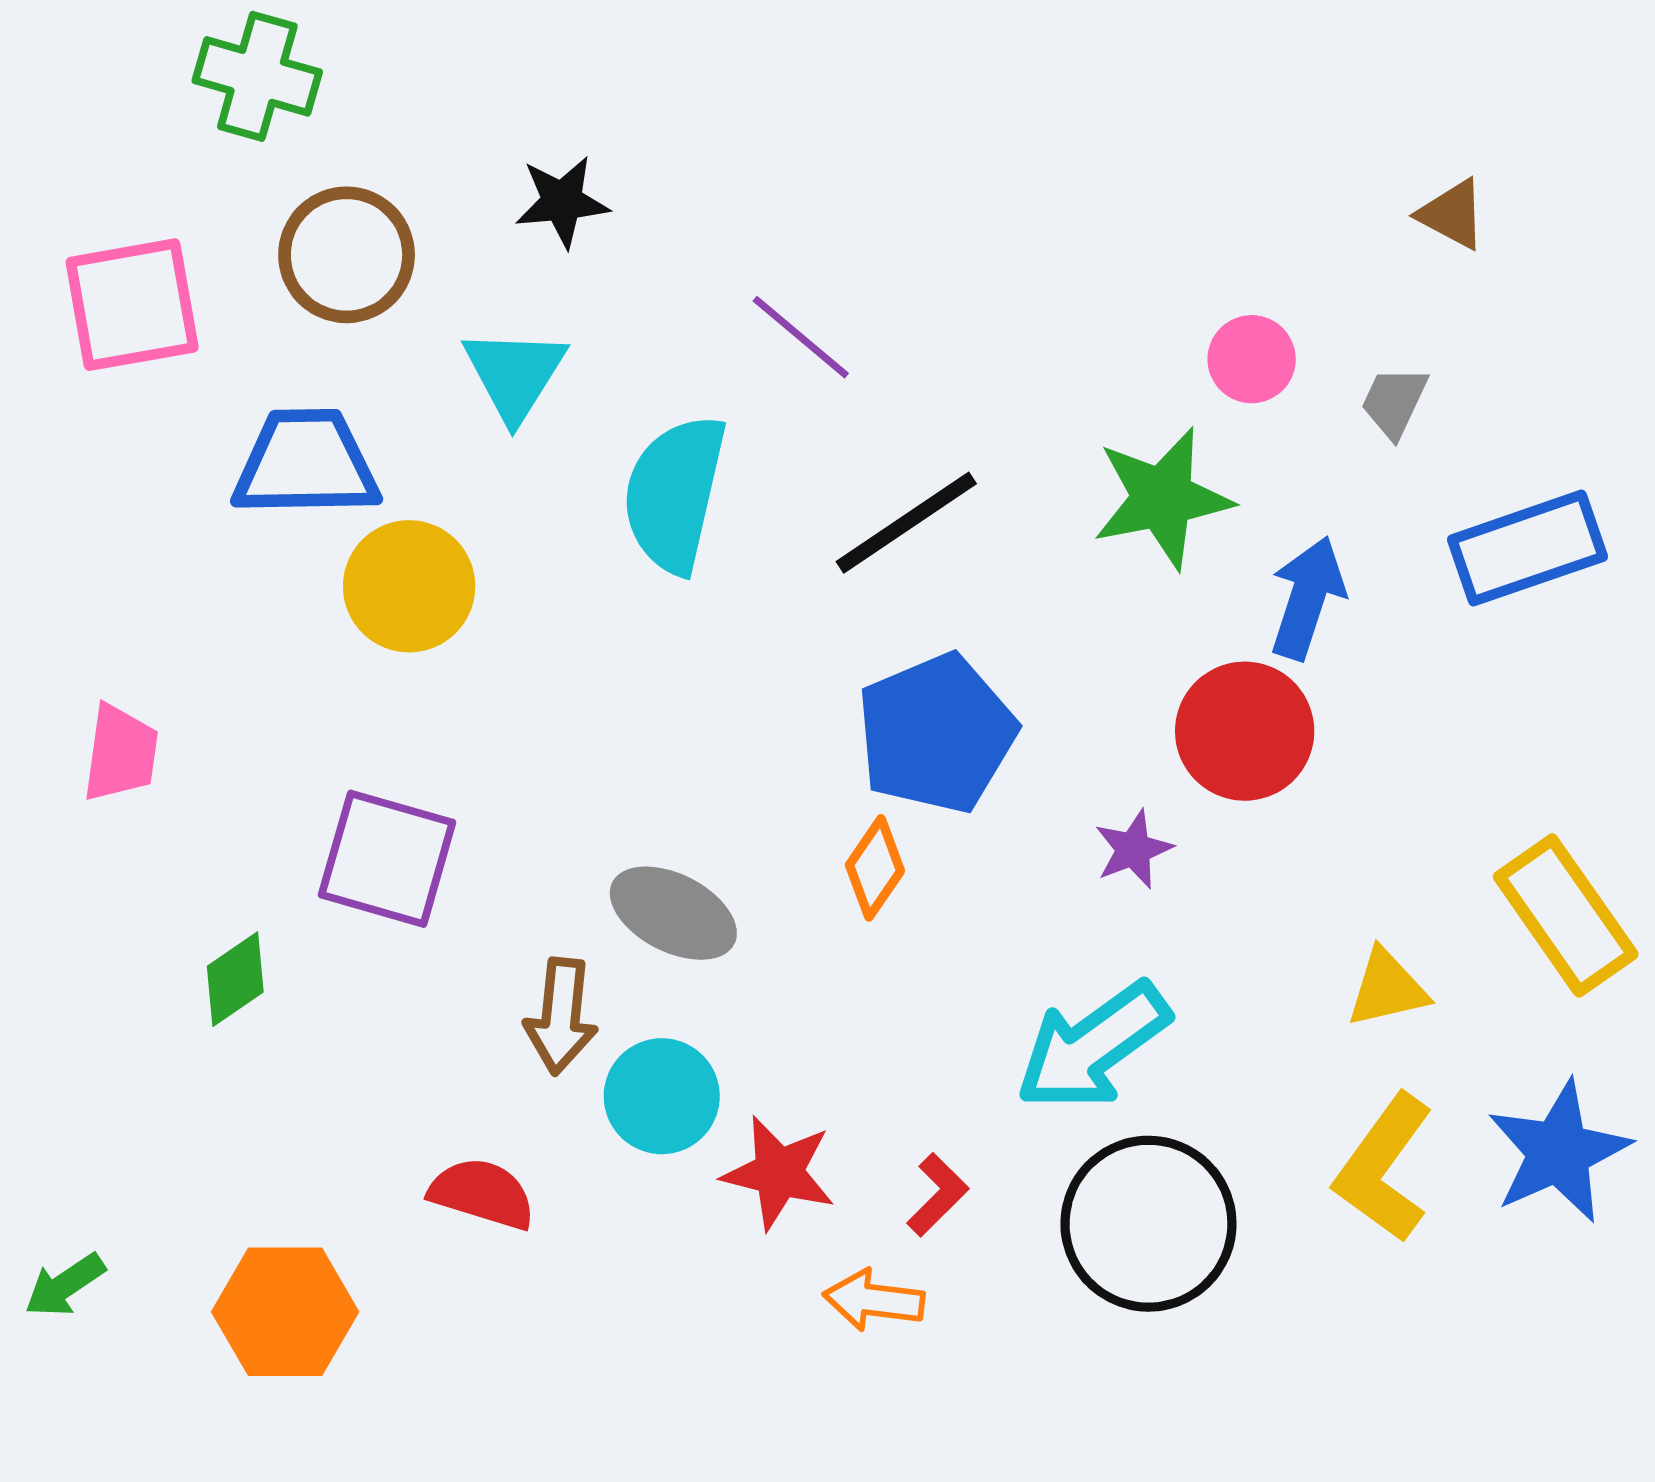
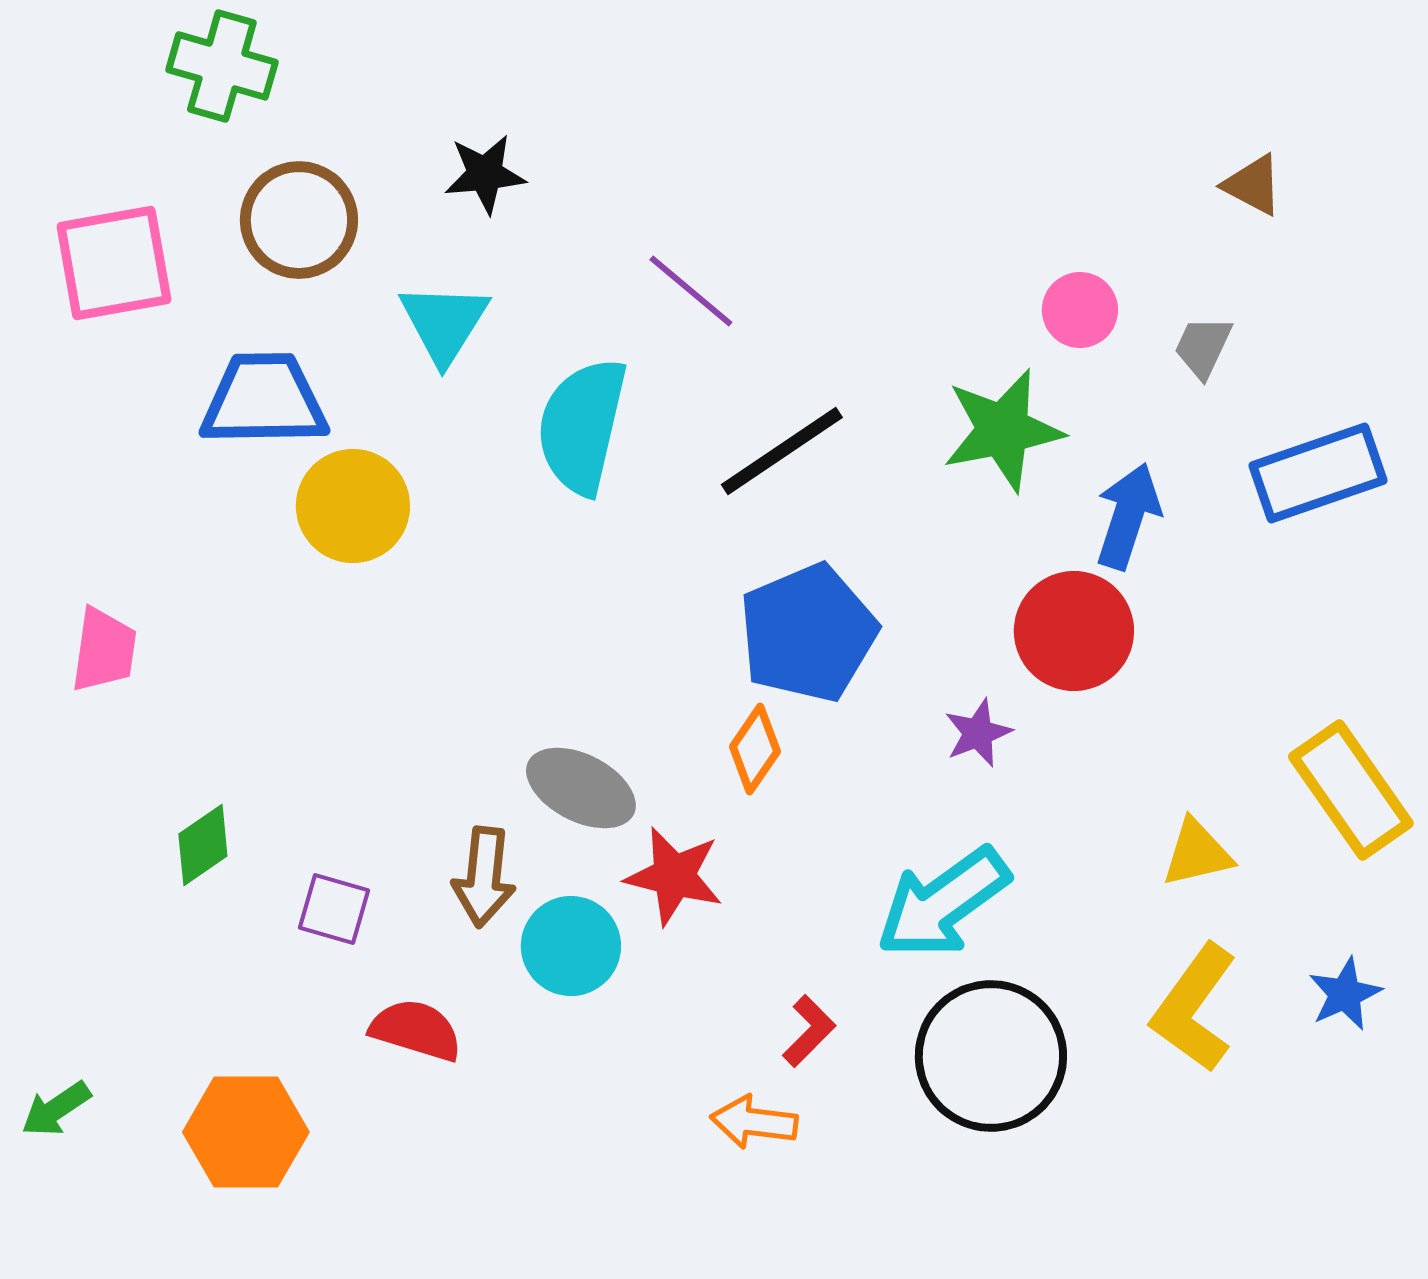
purple square: (387, 859) -> (334, 909), moved, size x0.6
blue star: (1559, 1152) -> (1345, 994), size x0.6
red star: (779, 1173) -> (674, 876), moved

